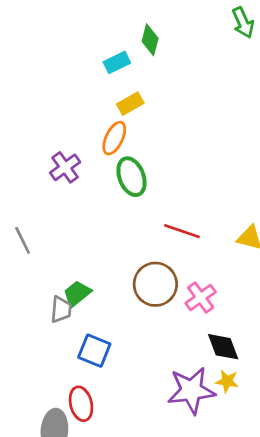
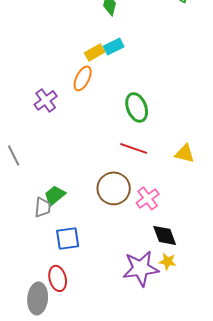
cyan rectangle: (117, 62) -> (114, 46), moved
green ellipse: (131, 177) -> (137, 107), moved
blue square: (94, 351) -> (68, 238), turned -30

